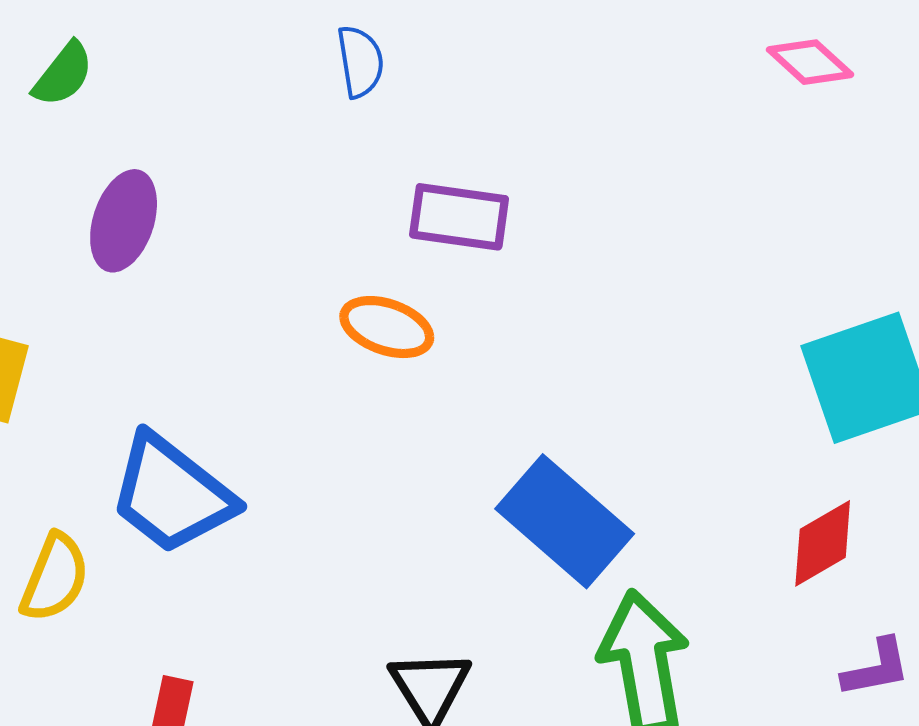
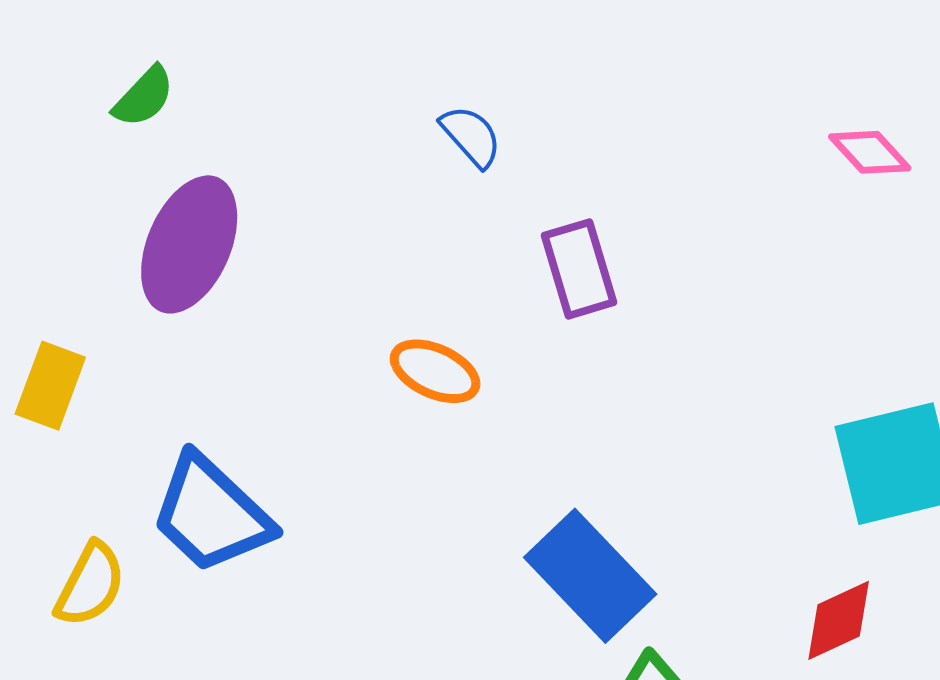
blue semicircle: (360, 62) -> (471, 136), moved, turned -38
purple rectangle: (459, 217) -> (579, 269), moved, turned 60
purple ellipse: (124, 221) -> (189, 244), size x1.4

